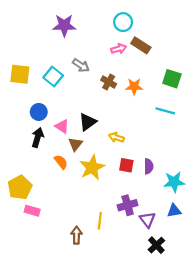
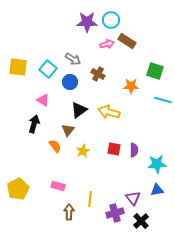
purple star: (64, 25) -> (87, 22), moved
orange star: (134, 86) -> (131, 86), moved
cyan line: (165, 111) -> (163, 100), moved
blue circle: (39, 112) -> (70, 82), moved
pink triangle: (62, 126) -> (43, 100), moved
yellow arrow: (116, 137) -> (109, 112), moved, size x1.5
yellow star: (92, 167) -> (83, 151), size x0.6
yellow pentagon: (20, 187) -> (18, 189), moved
purple cross: (128, 205) -> (115, 213), moved
pink rectangle: (32, 211) -> (58, 186), moved

